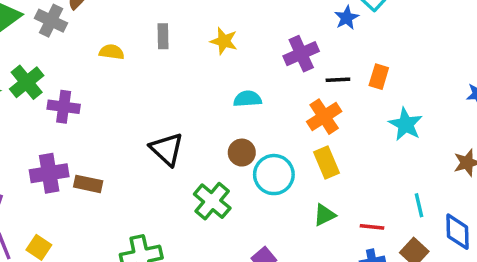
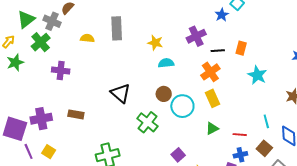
gray rectangle: (163, 36) -> (117, 28), size x1.6
yellow star: (224, 41) -> (155, 43), moved
green cross: (27, 82) -> (41, 42), moved
purple cross: (49, 173) -> (41, 119), moved

